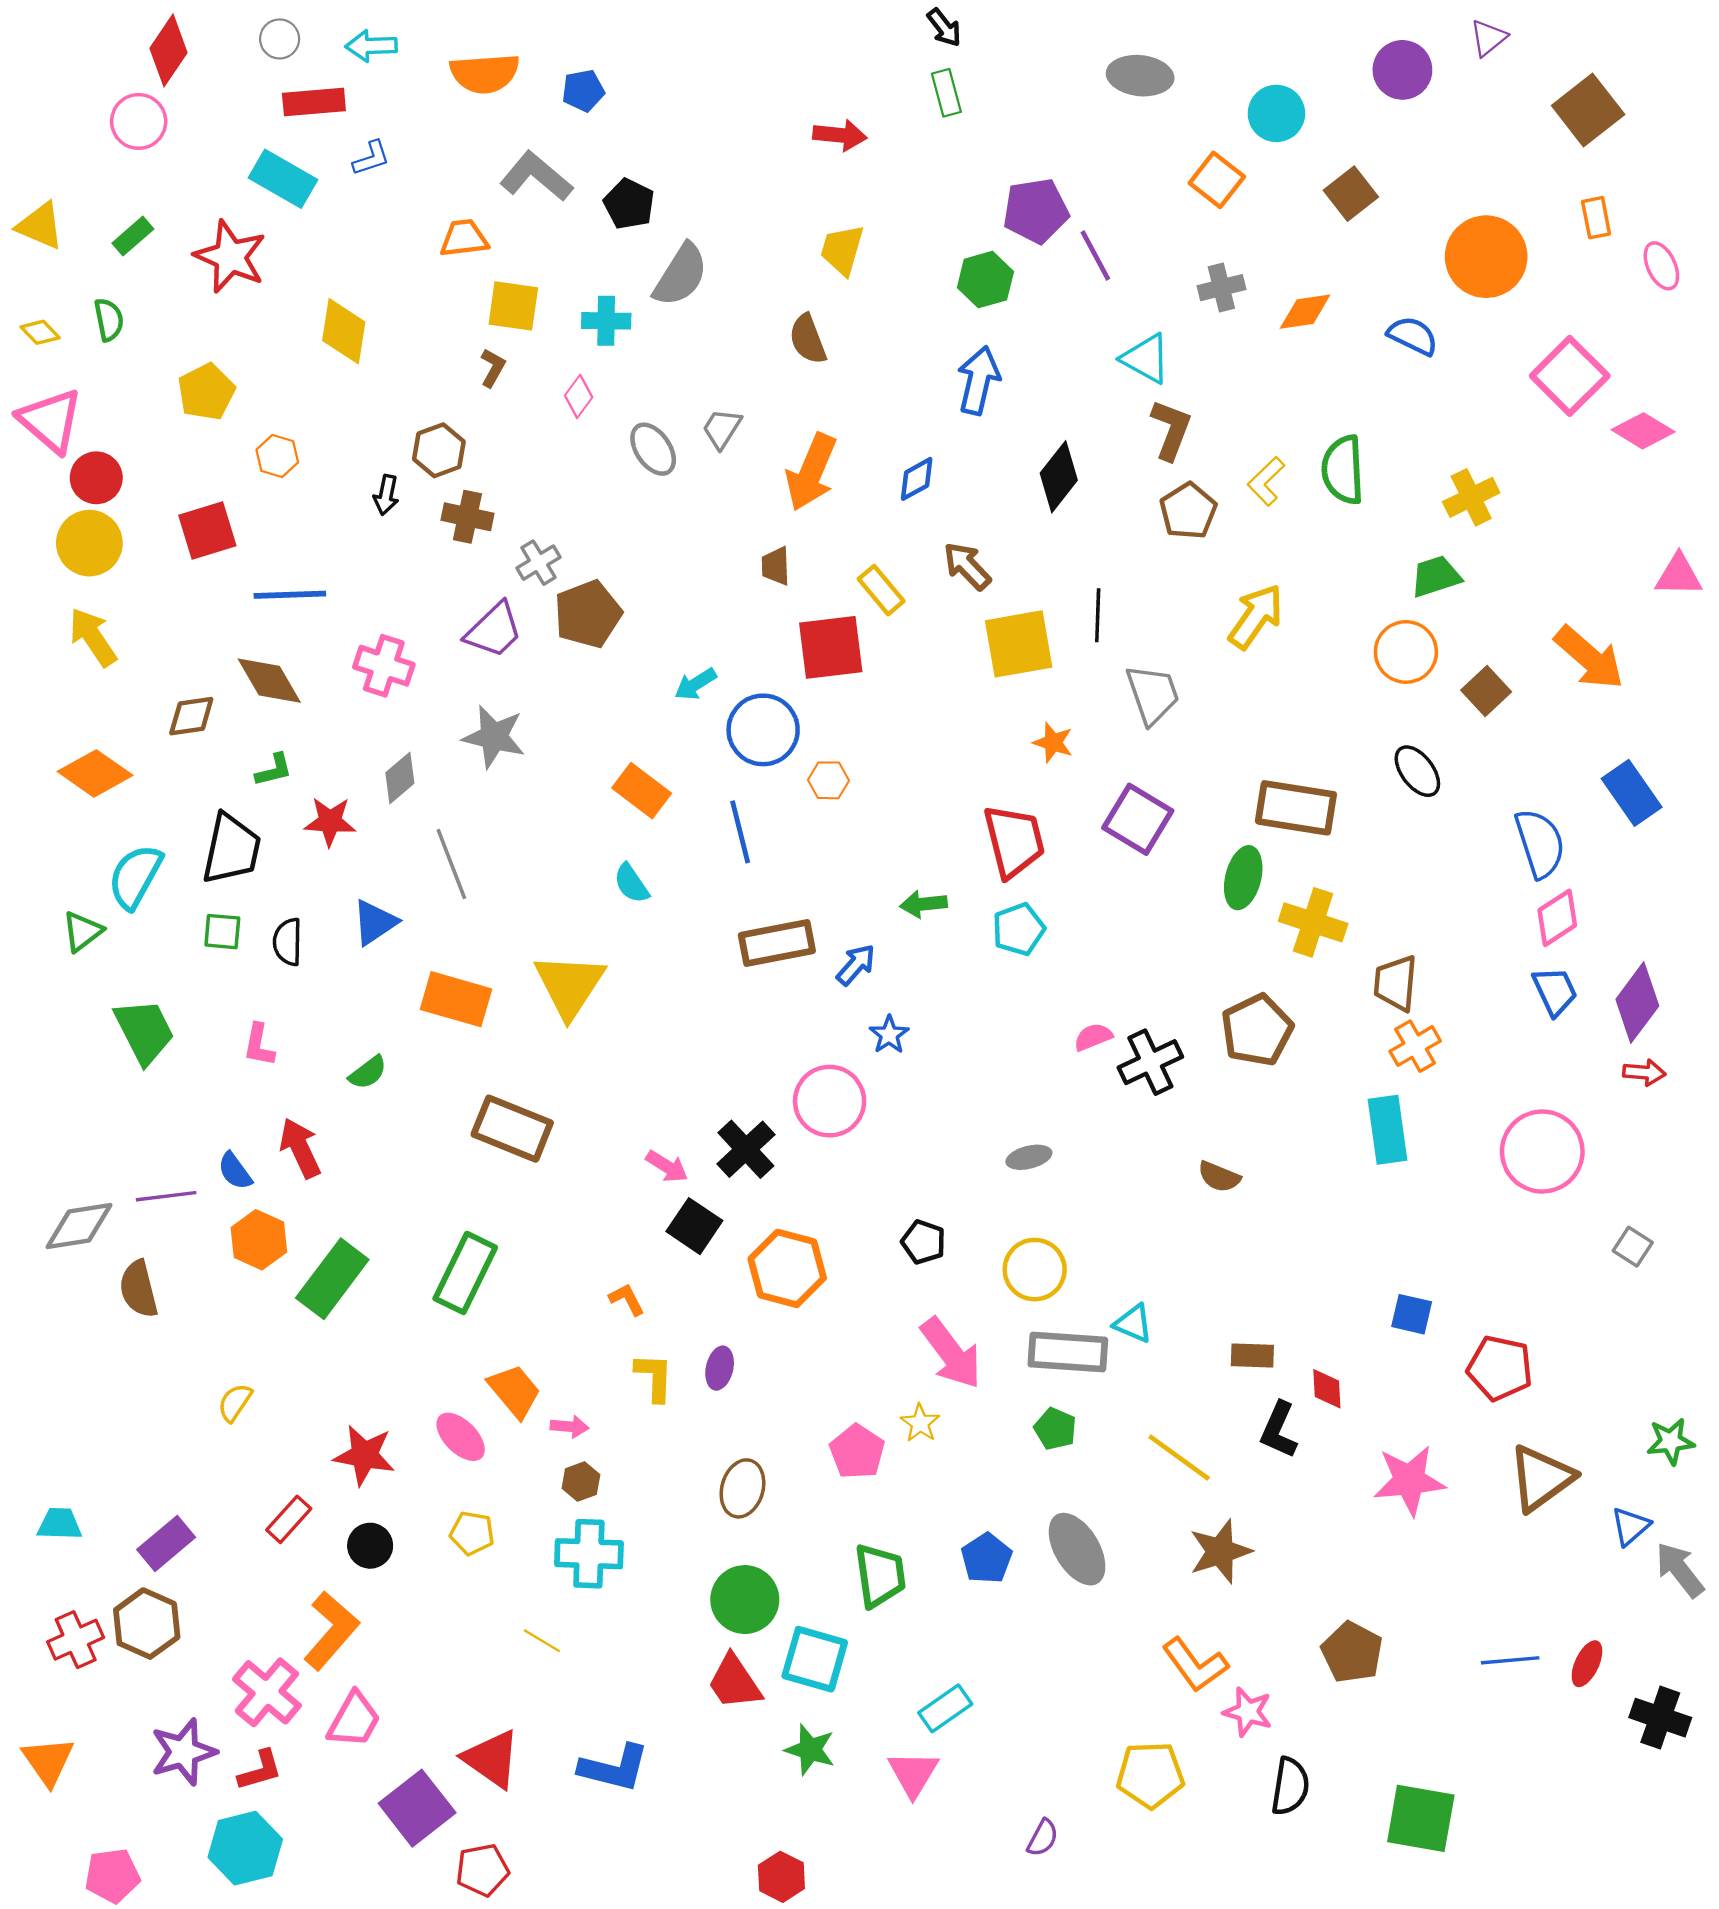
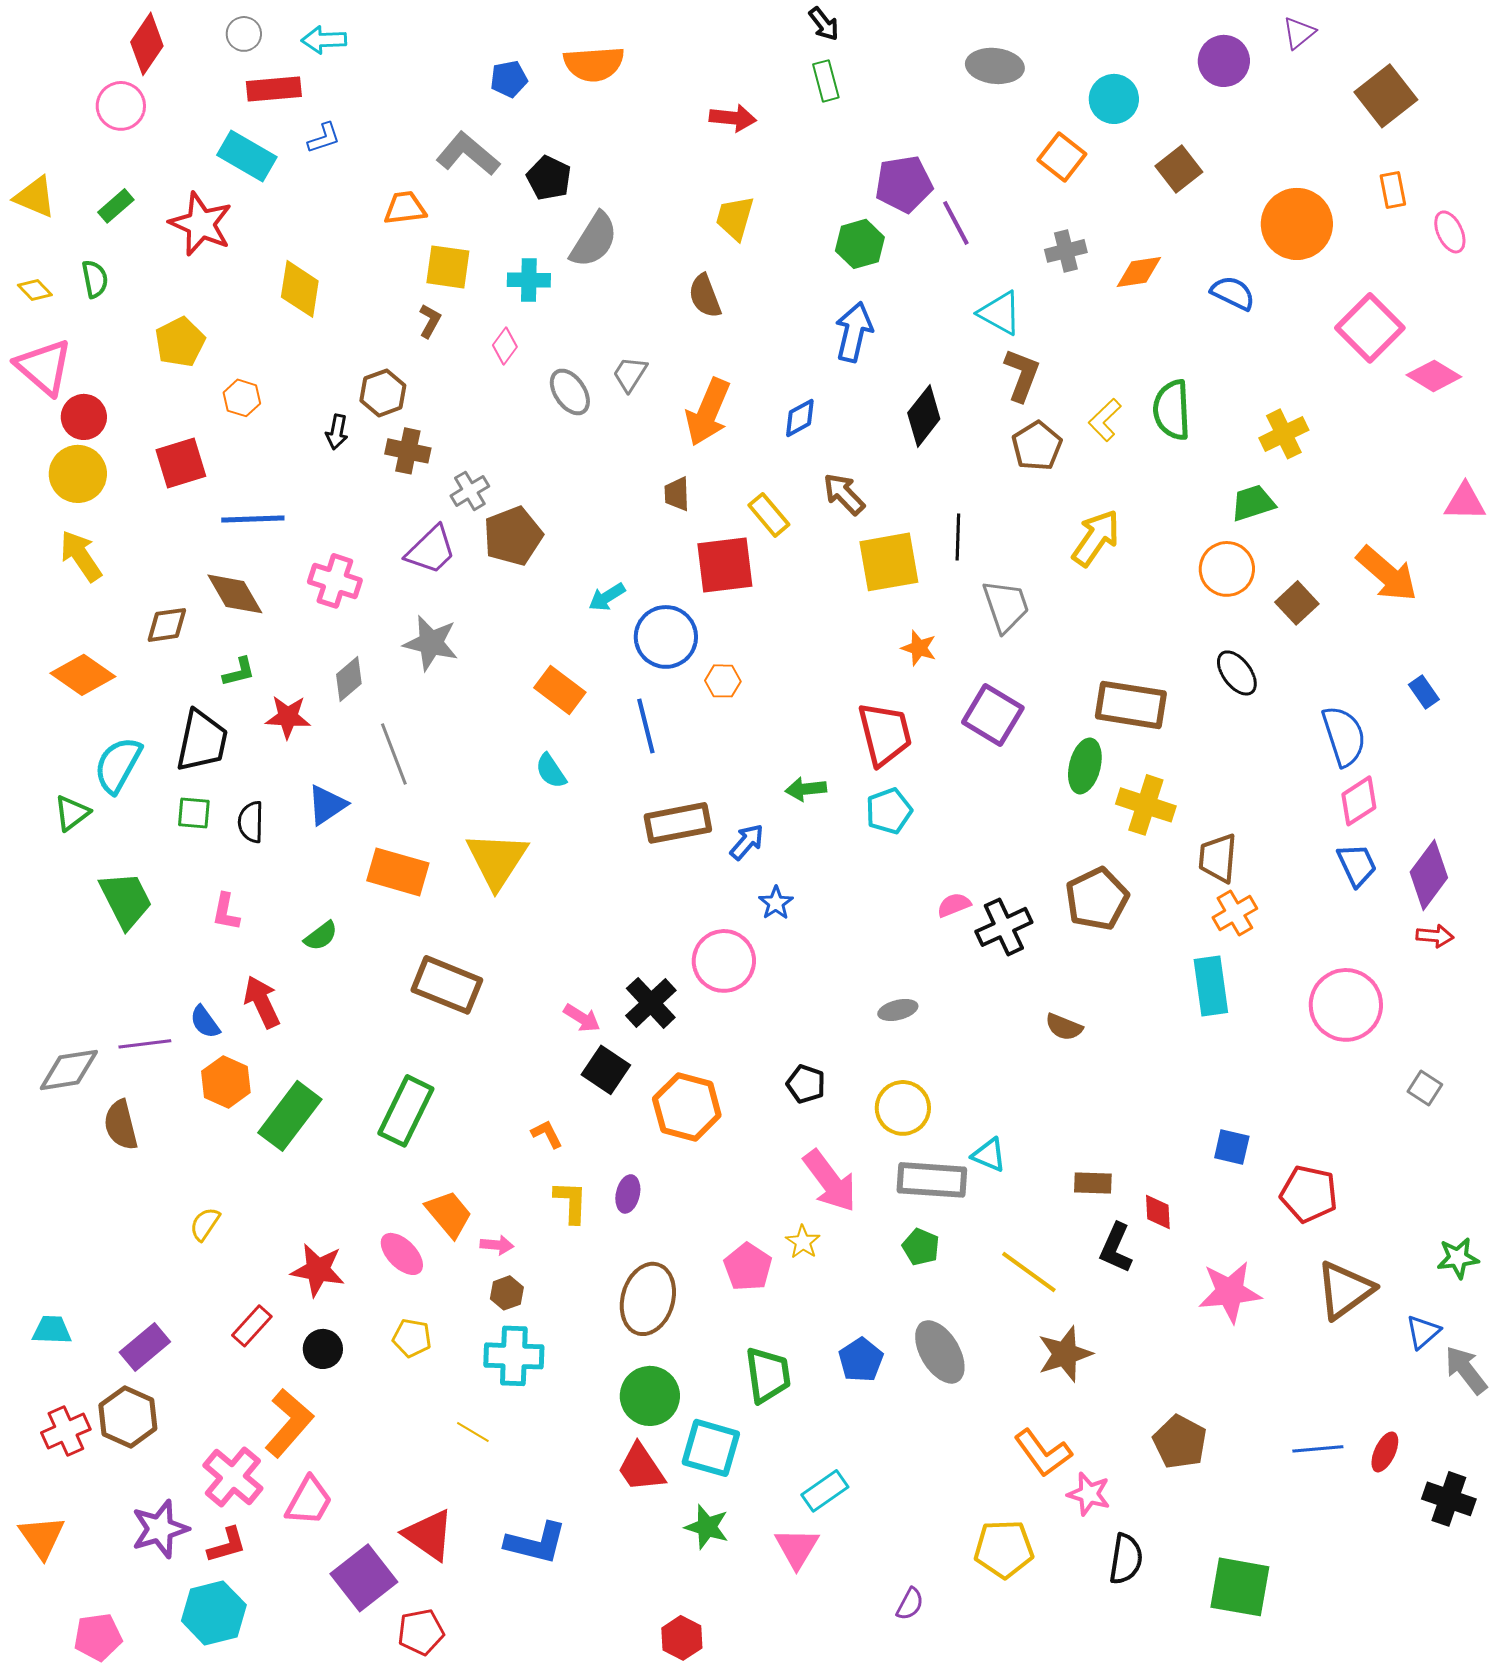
orange semicircle: (485, 73) -> (594, 64), moved
blue rectangle: (1632, 793) -> (1424, 692), size x0.6
brown ellipse: (742, 1488) -> (648, 1299), size x1.4

